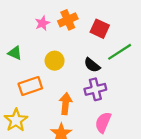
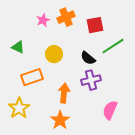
red square: (100, 29) -> (95, 25), turned -36
pink semicircle: (103, 122) -> (110, 110), moved

